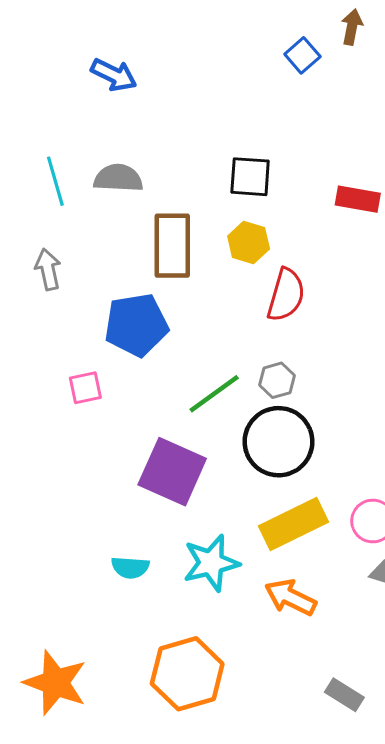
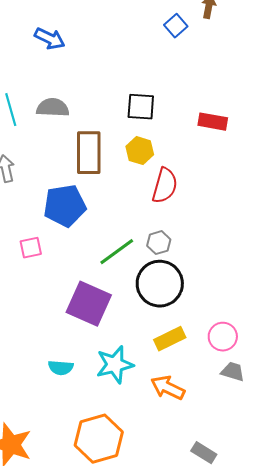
yellow rectangle: (293, 524) -> (170, 339), size x0.7

